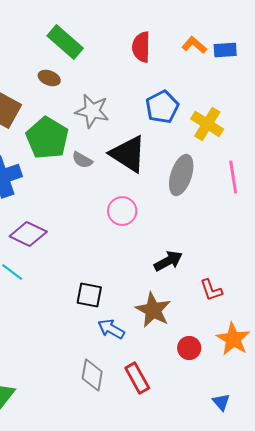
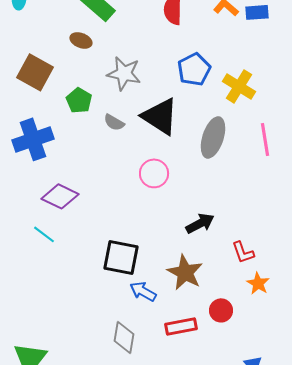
green pentagon: (47, 138) -> (79, 100), size x0.6
black square: (89, 295) -> (121, 257), size x1.4
orange star: (233, 339) -> (258, 283), moved, size x0.7
red rectangle: (137, 378) -> (181, 326), moved, turned -72

